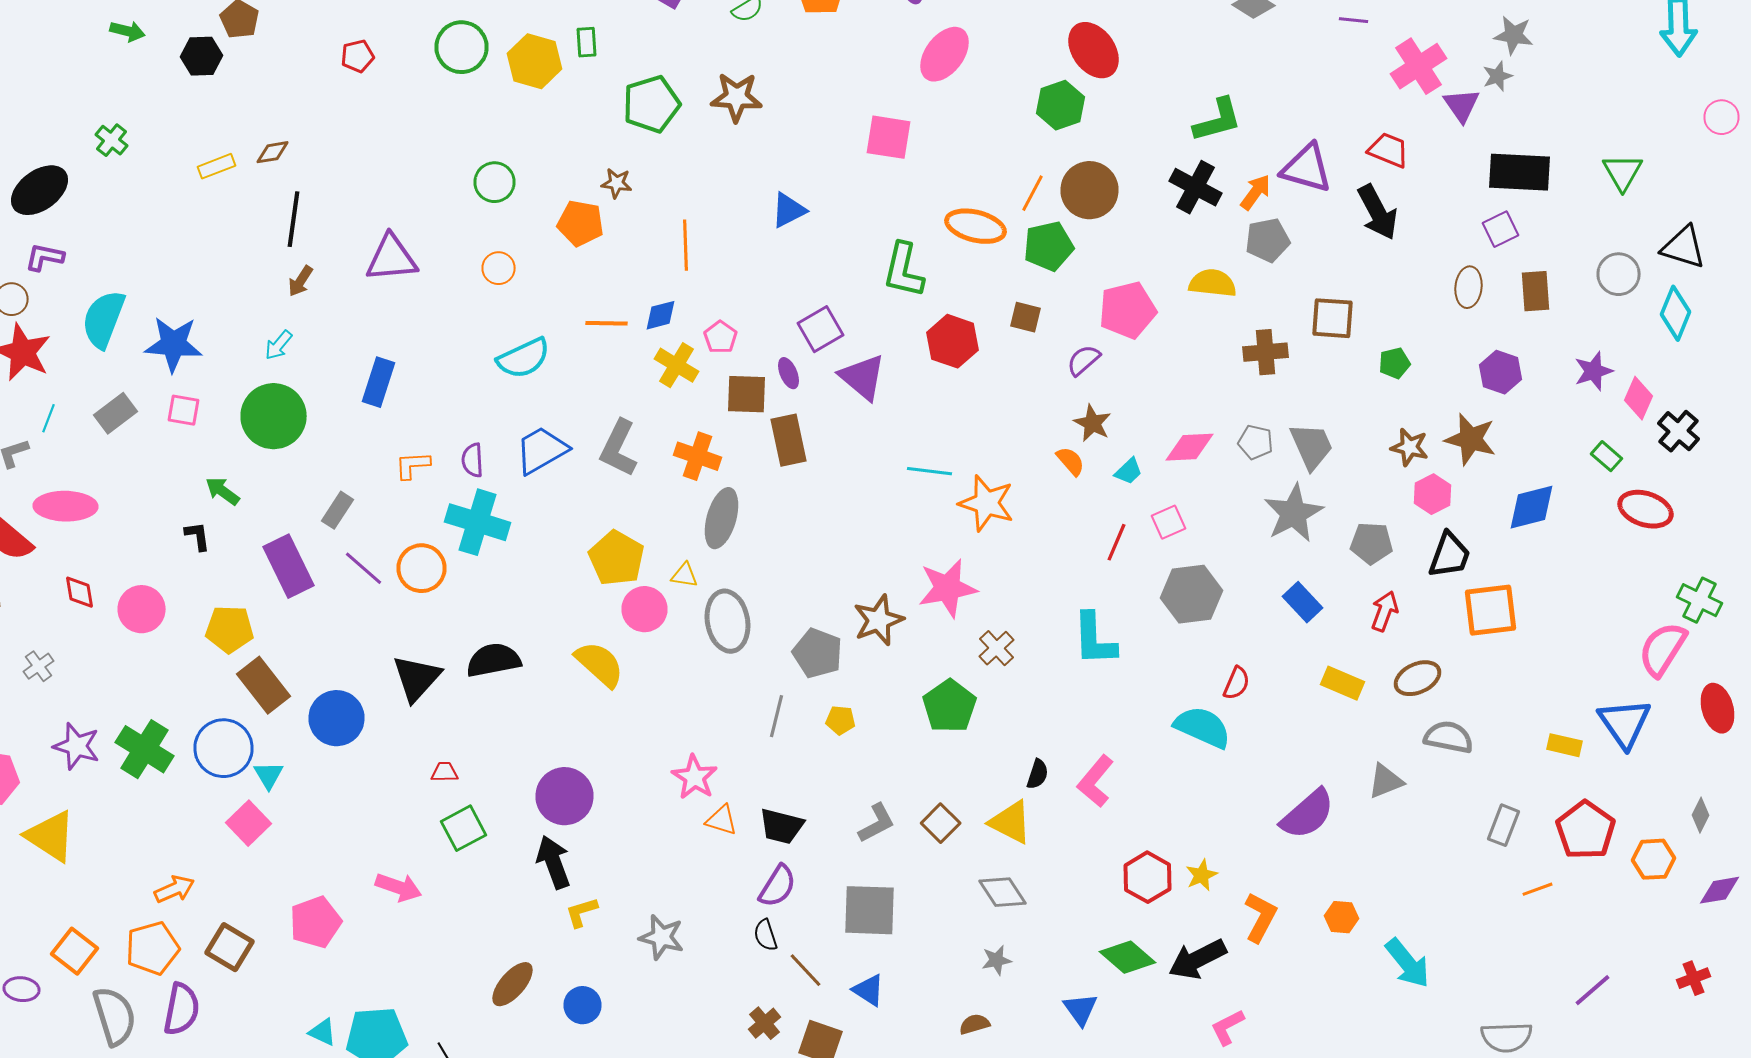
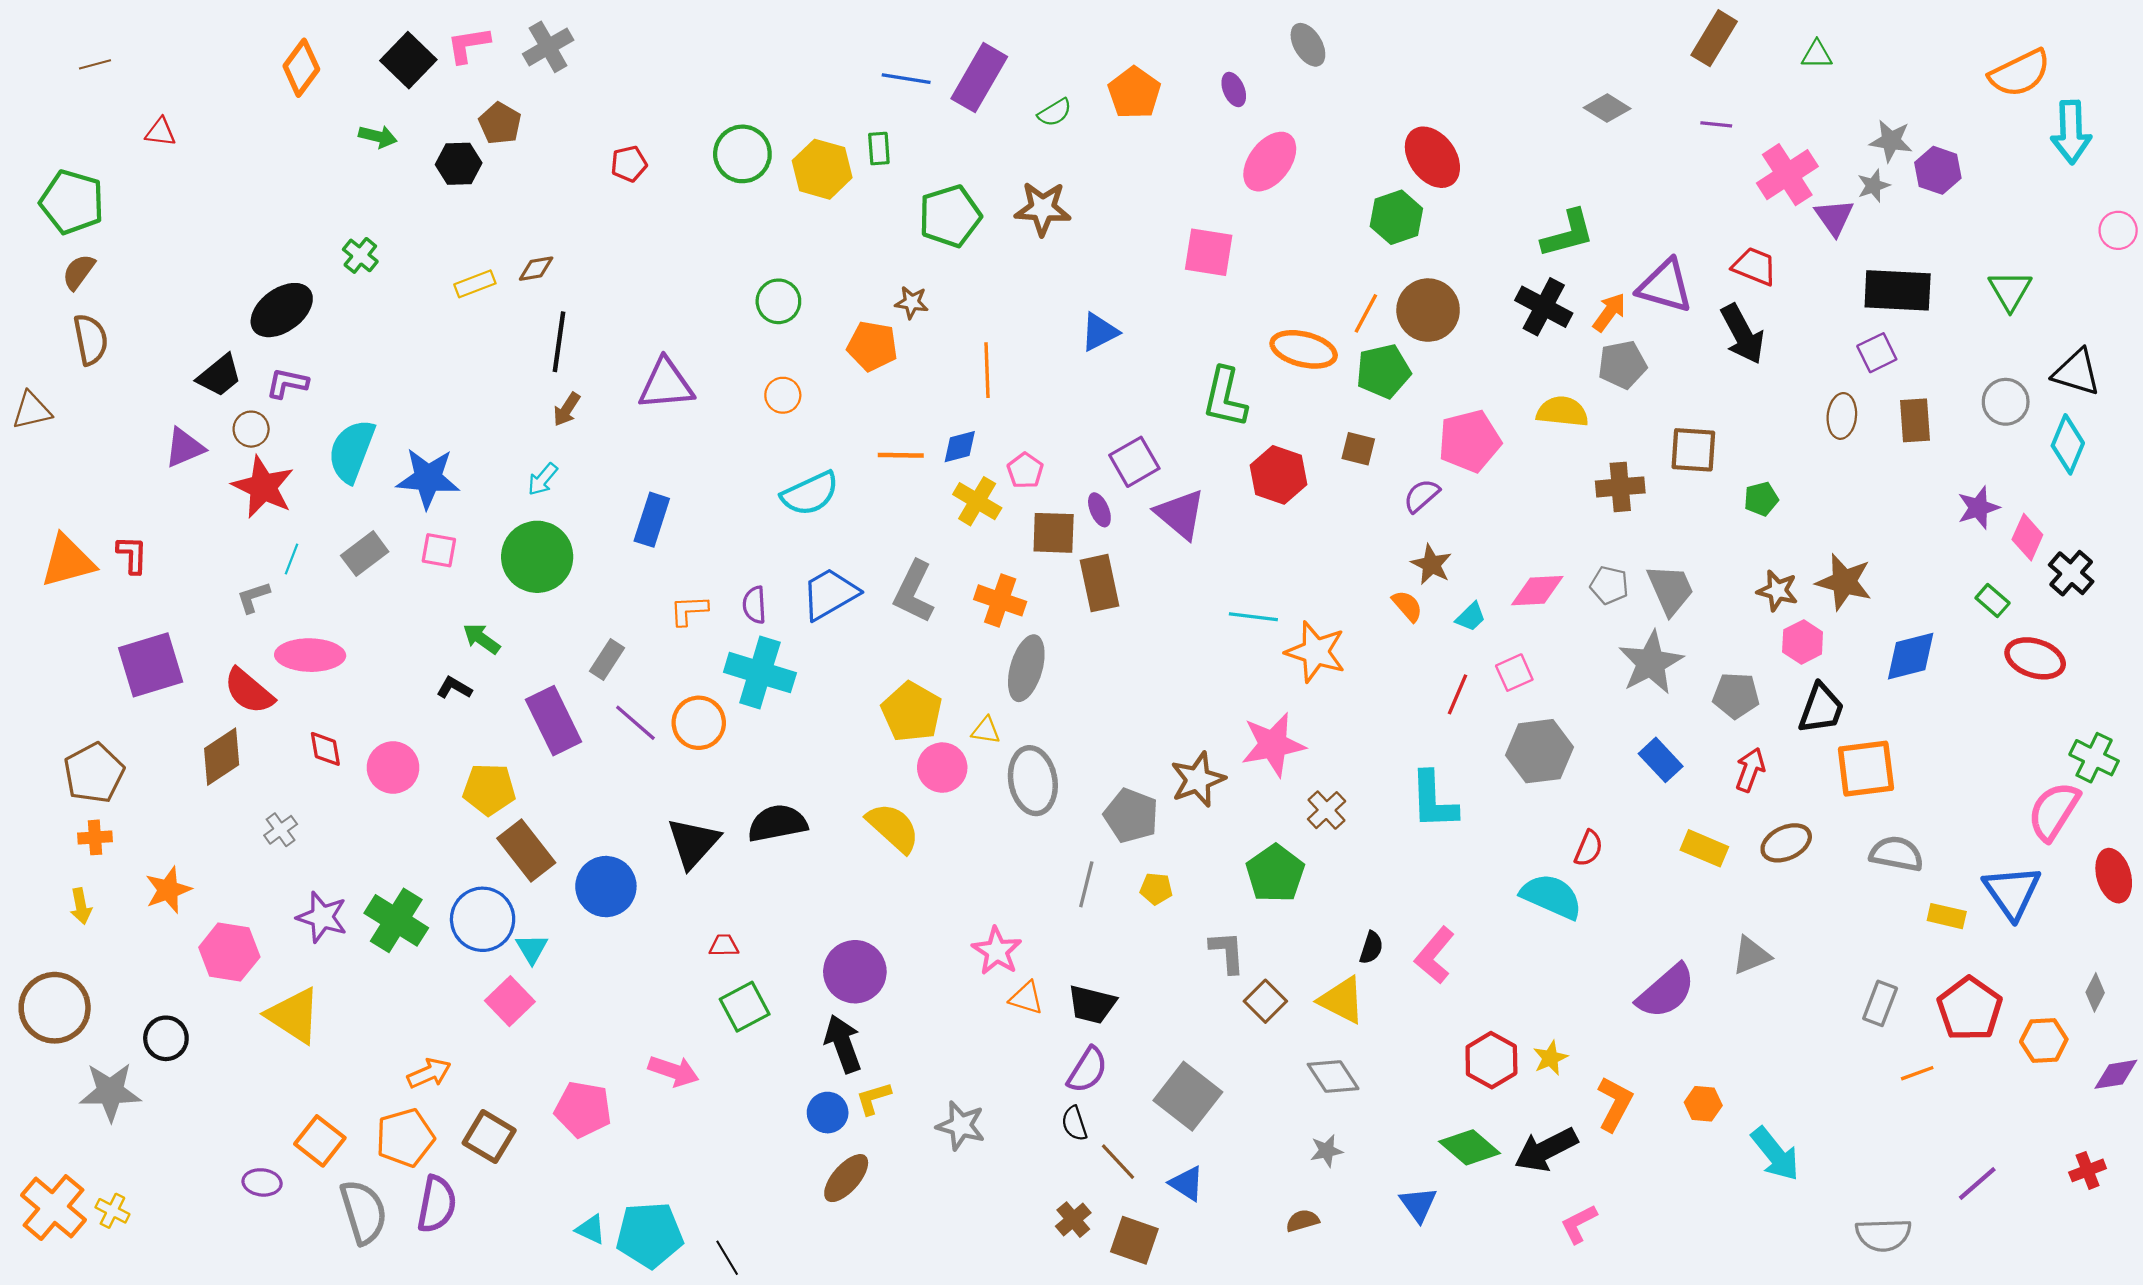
purple hexagon: (1500, 372) -> (1938, 170), moved
black L-shape: (198, 536) -> (454, 688), turned -52
gray semicircle: (1448, 737) -> (1896, 854), moved
gray L-shape: (876, 823) -> (1227, 952), moved, turned -66
gray square: (870, 910) -> (1188, 1096), turned 36
pink pentagon: (316, 922) -> (583, 1109), turned 30
brown ellipse: (512, 984) -> (846, 1178), moved
blue circle: (582, 1005) -> (828, 1113), moved

